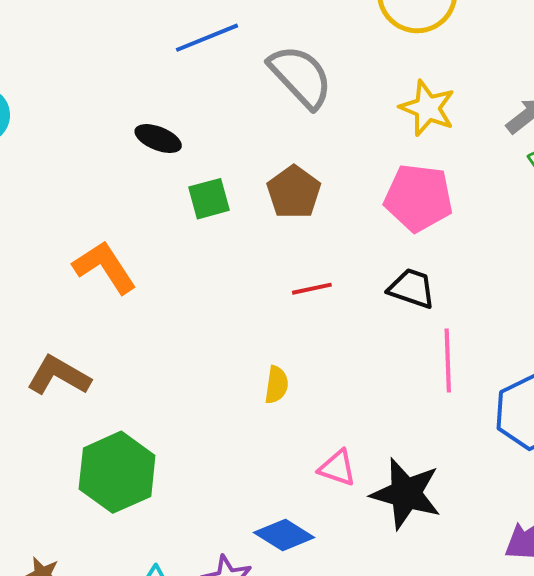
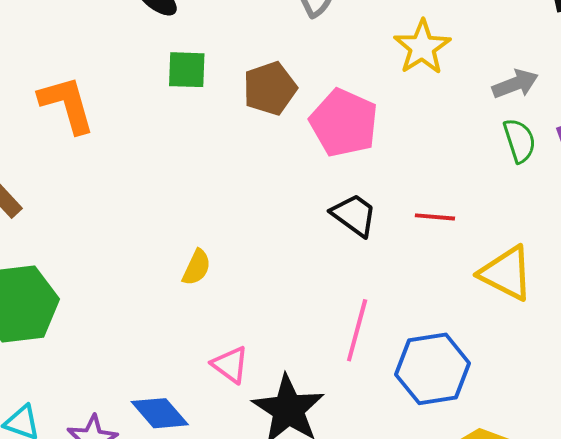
pink pentagon: (418, 198) -> (344, 123), moved
red line: (312, 289) -> (435, 217), moved
pink line: (448, 360) -> (357, 330), moved

